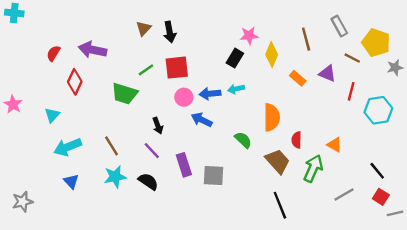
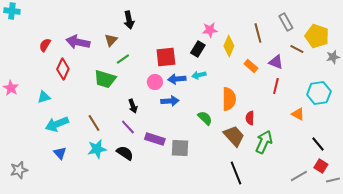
brown triangle: (144, 28) -> (111, 40), moved
black arrow: (170, 32) -> (129, 20), moved
red square: (177, 68) -> (166, 57), moved
red line: (351, 91) -> (276, 86), moved
cyan triangle: (52, 115) -> (44, 97), turned 32
blue arrow: (202, 120) -> (170, 101), turned 150
orange triangle: (335, 145) -> (298, 114), moved
purple rectangle: (184, 165) -> (155, 139), turned -54
gray line: (344, 194) -> (299, 176), moved

